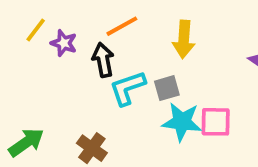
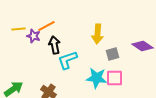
orange line: (122, 26) -> (46, 26), moved
yellow line: (36, 30) -> (18, 29), turned 48
gray square: (167, 88) -> (112, 54), moved

